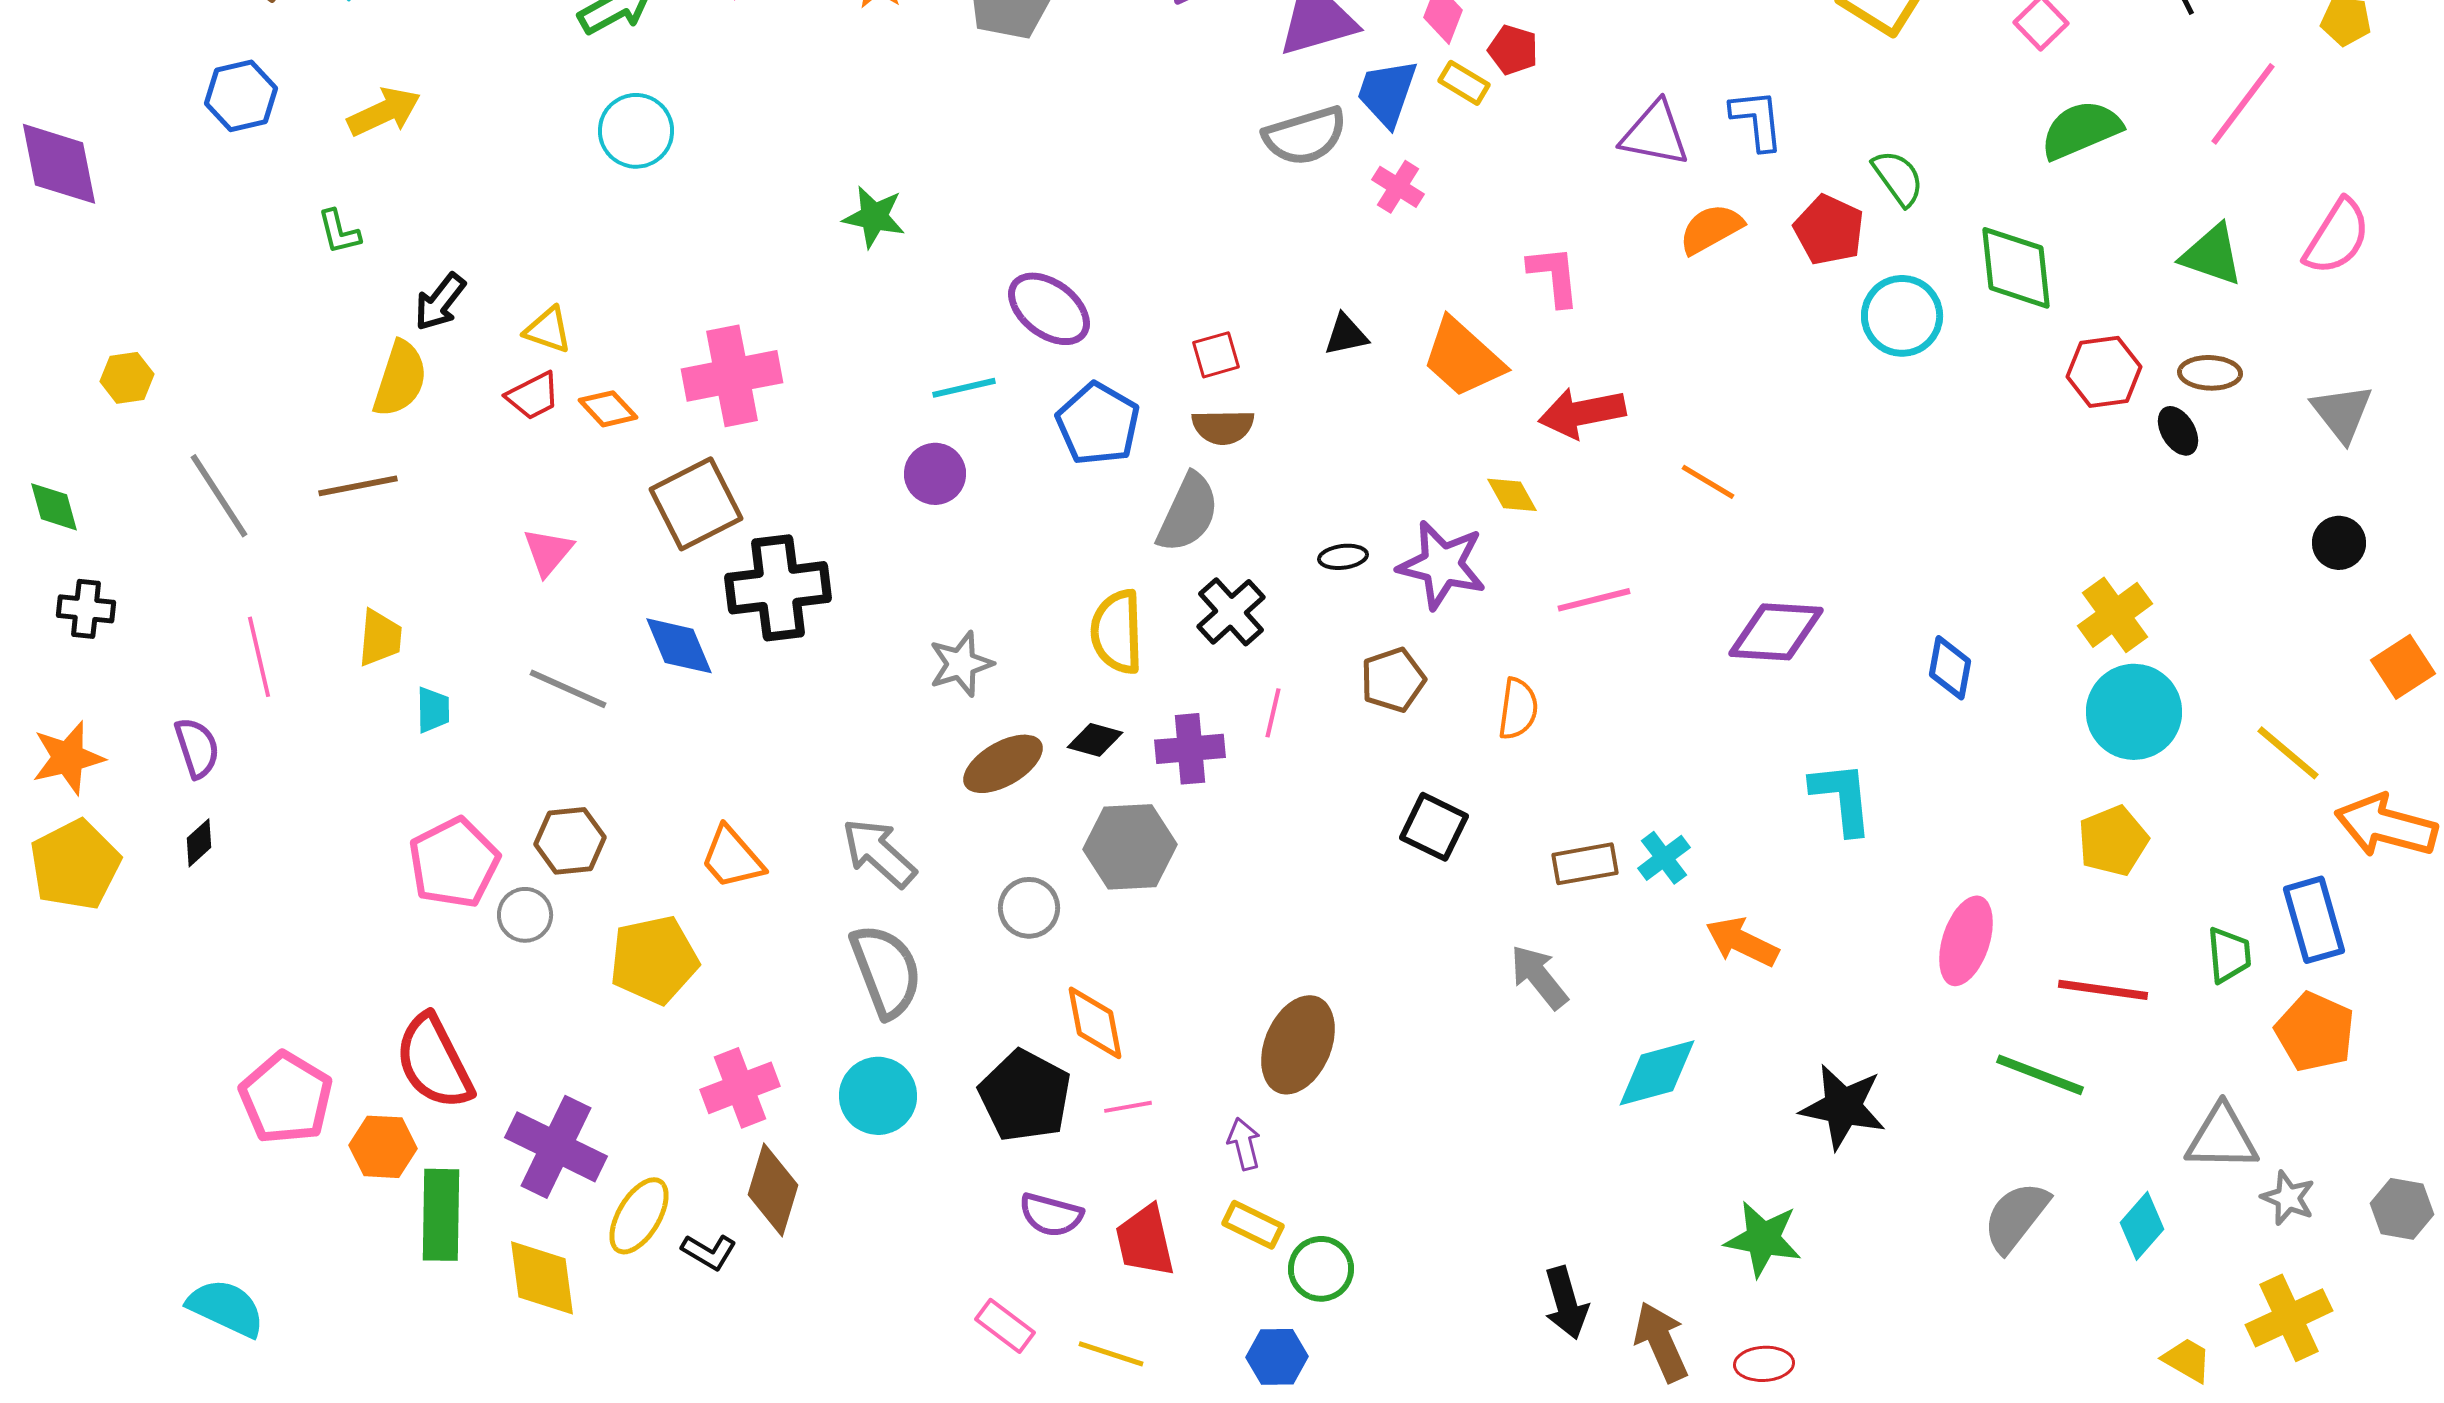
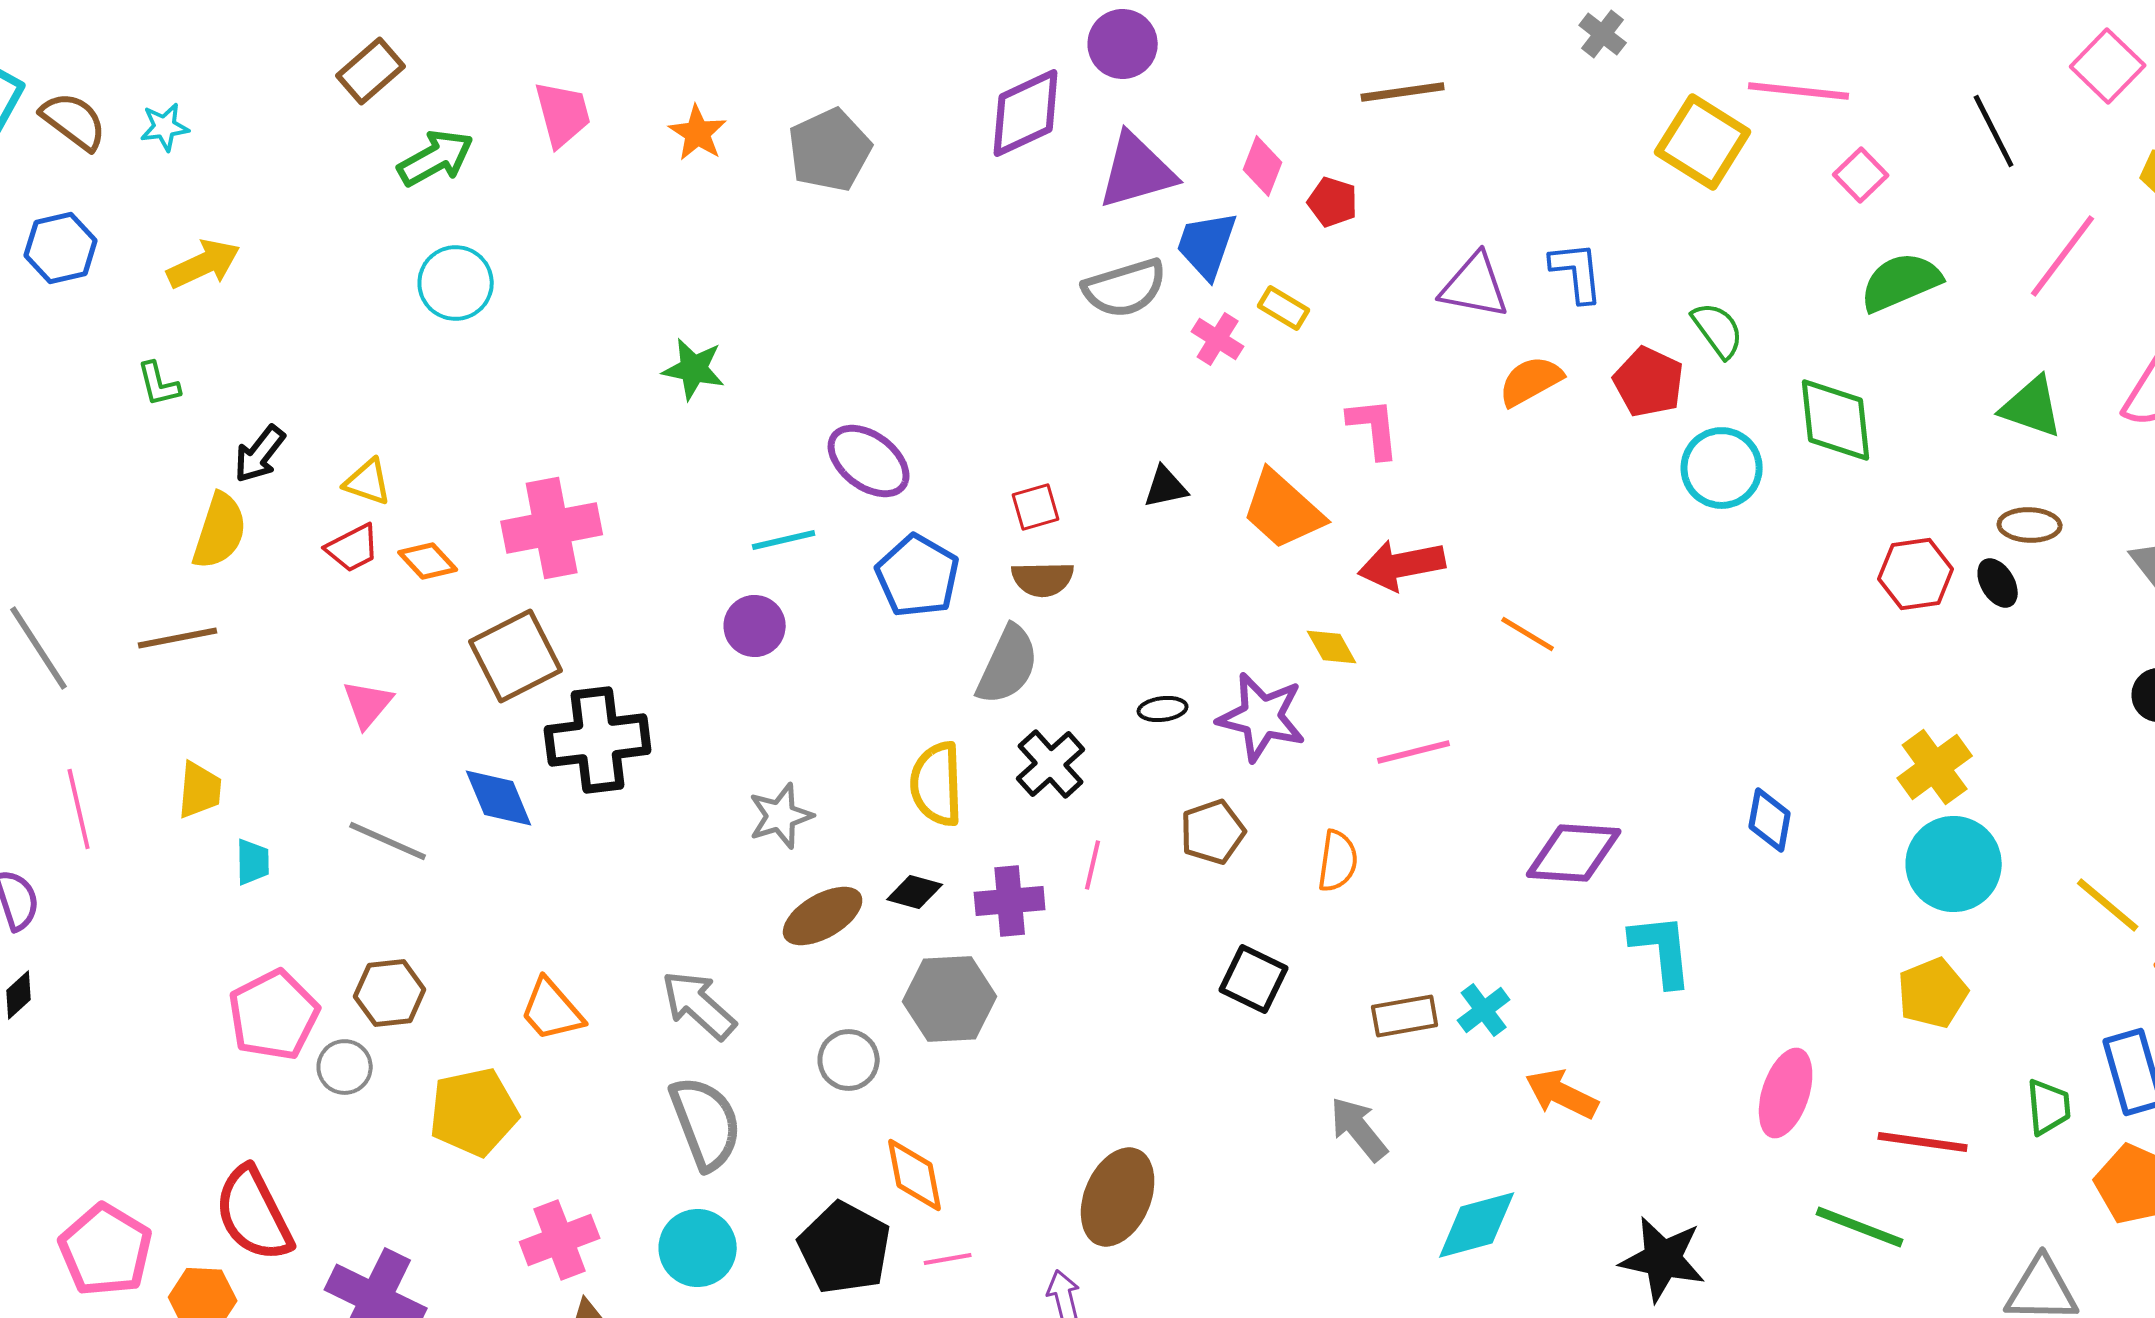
yellow rectangle: (1464, 83) -> (1284, 308), moved
red hexagon: (2104, 372) -> (1916, 574), moved
purple diamond: (1776, 632) -> (1574, 853), moved

